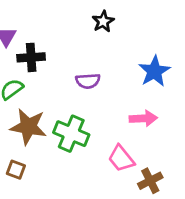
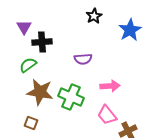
blue star: (154, 71) -> (130, 30), moved
pink arrow: (143, 118) -> (110, 86), moved

